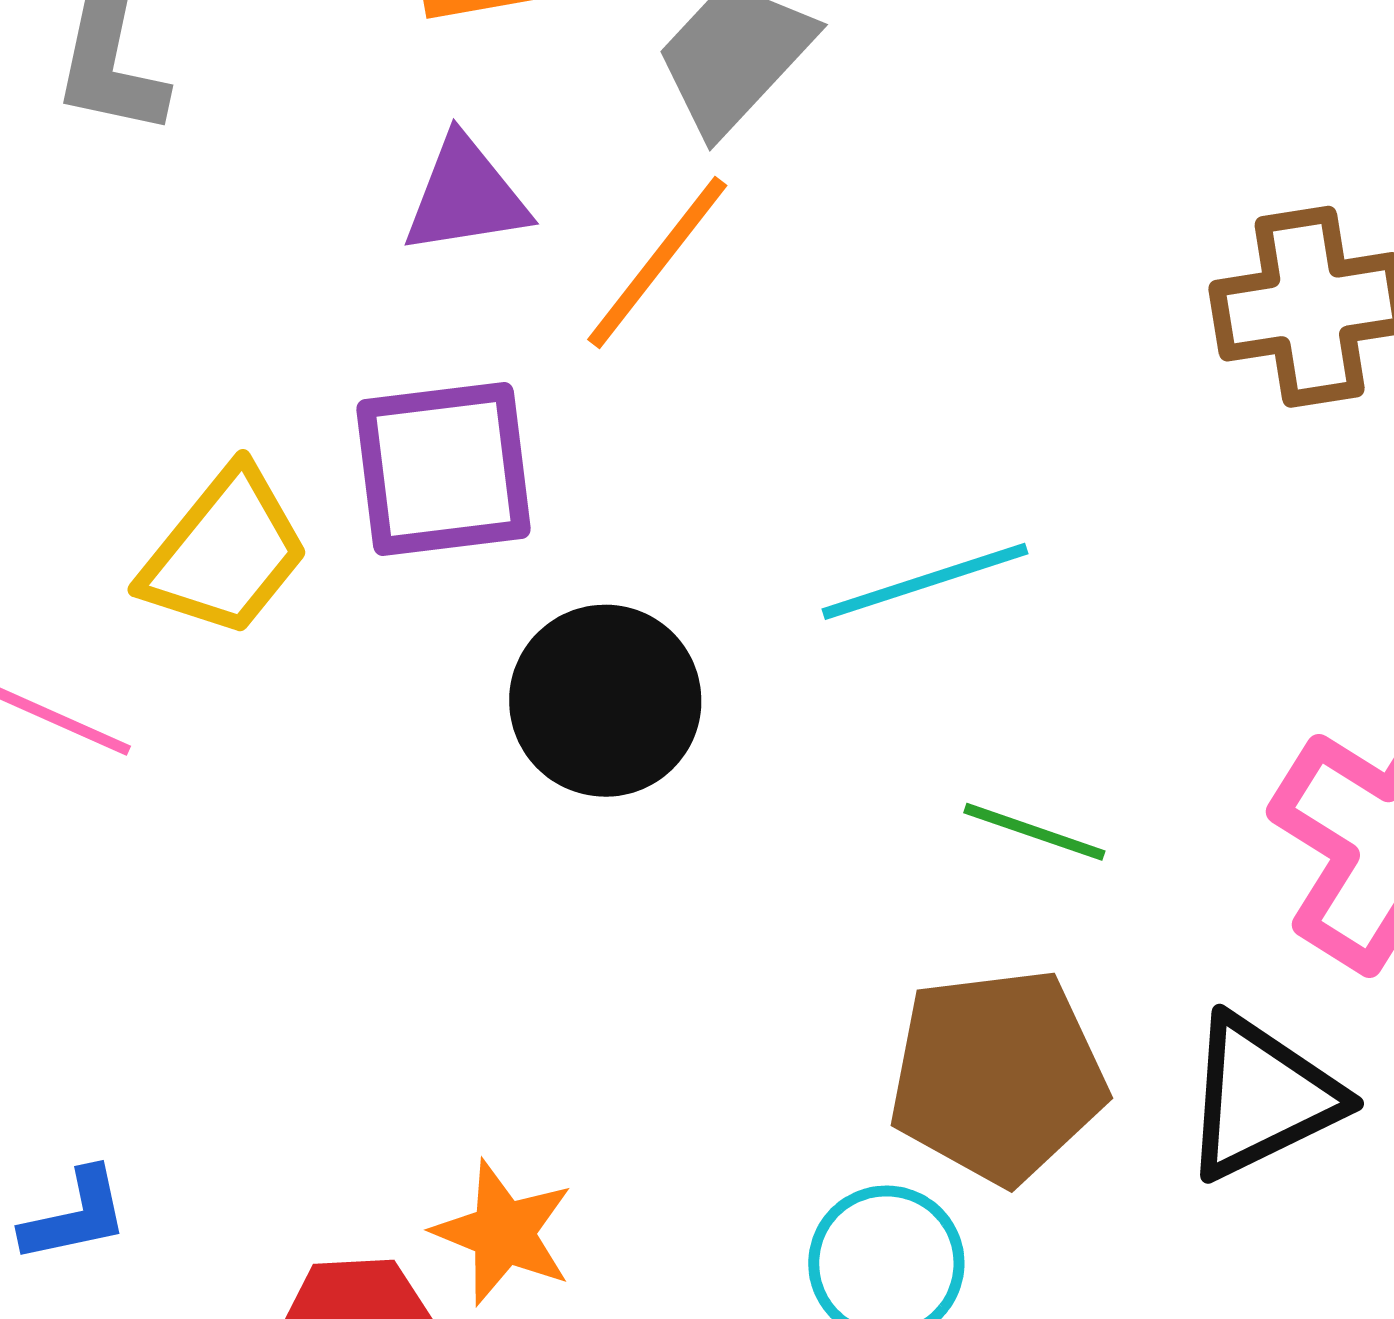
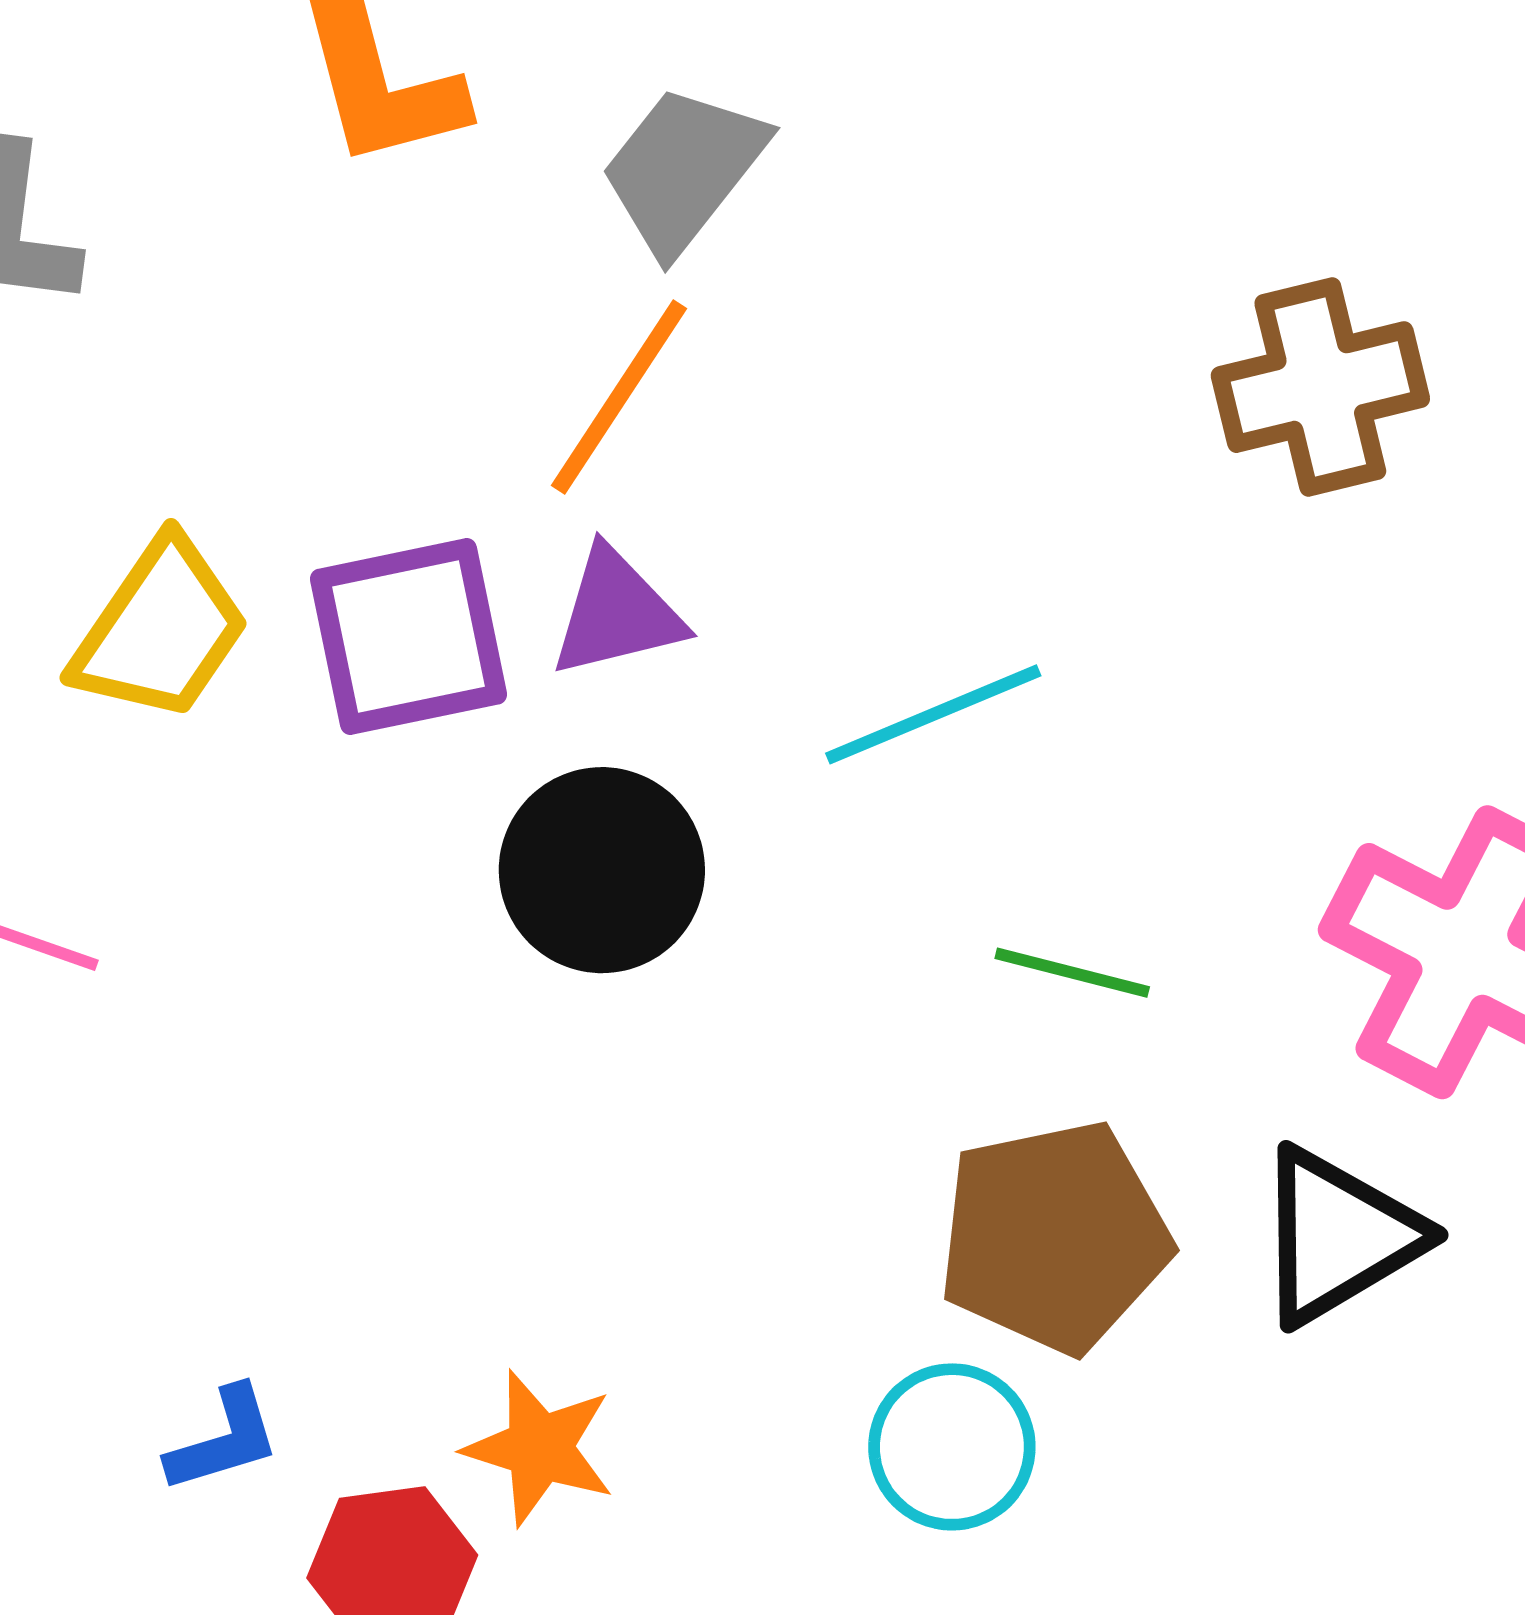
purple triangle: (466, 196) -> (617, 613), moved
yellow trapezoid: (225, 552) -> (160, 630), moved
blue L-shape: (75, 1216) -> (224, 1440), moved

